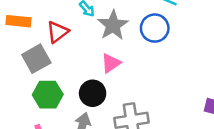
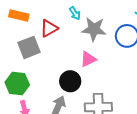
gray star: (113, 25) -> (94, 29), turned 30
green hexagon: (48, 95) -> (17, 84), moved

